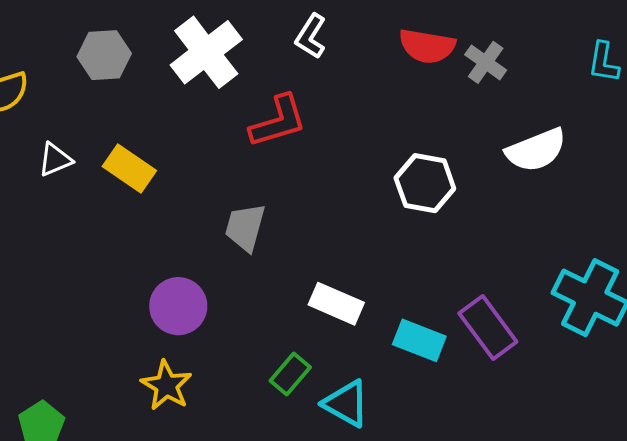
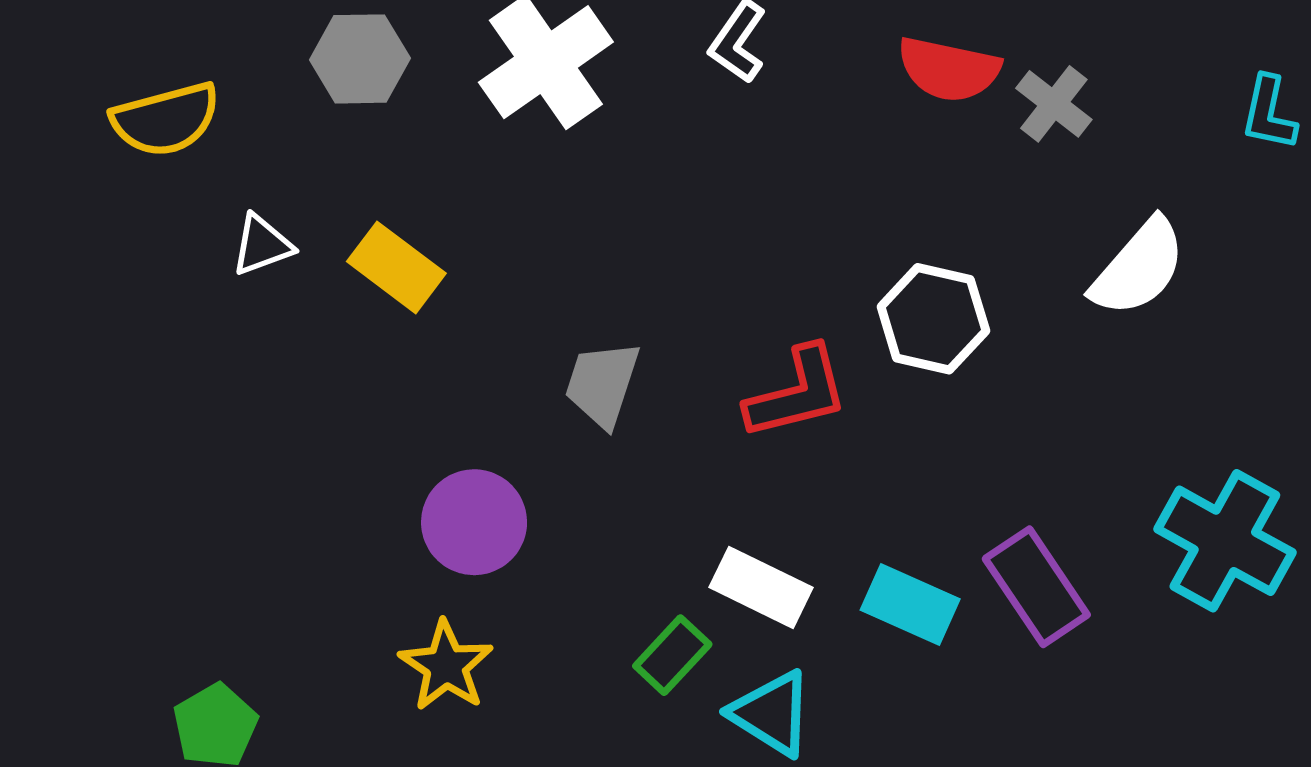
red L-shape: (278, 121) -> (797, 393), moved
white semicircle: (536, 150) -> (1139, 268), turned -30
white rectangle: (336, 304) -> (761, 587), moved

